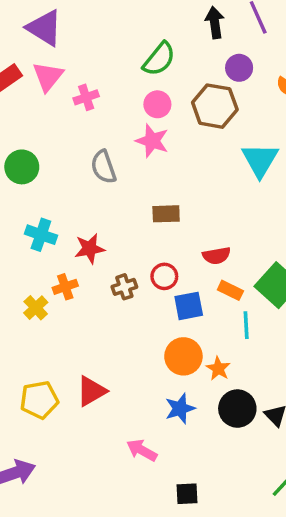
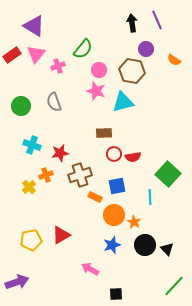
green semicircle: (159, 59) -> (83, 49), moved
cyan triangle: (260, 160) -> (123, 102), moved, turned 45
gray semicircle: (104, 167) -> (54, 102), moved
red circle: (164, 276) -> (114, 154), moved
brown cross: (124, 287) -> (80, 175), size x1.6
orange rectangle: (230, 290) -> (95, 197), moved

